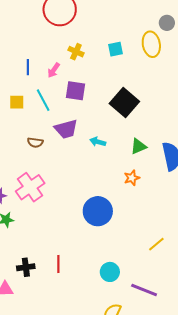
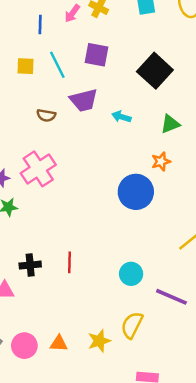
pink arrow: (54, 70) -> (72, 13), moved
blue circle: (98, 211) -> (136, 192), moved

